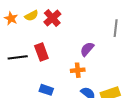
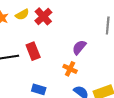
orange cross: (78, 70) -> (70, 69), turned 32

